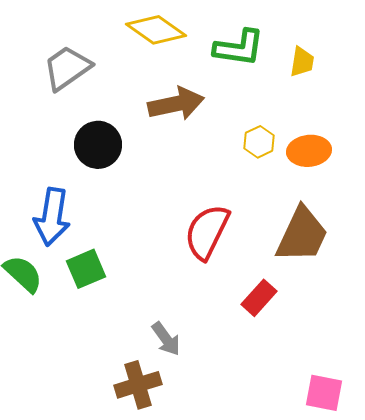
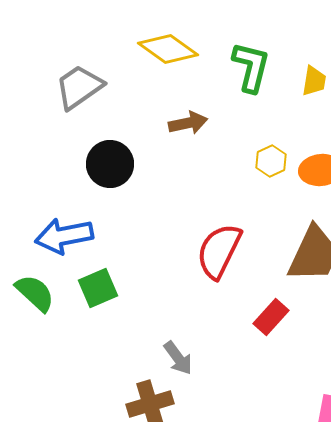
green L-shape: (239, 48) -> (251, 67), turned -84
brown arrow: (176, 104) -> (188, 123), size x0.7
blue arrow: (52, 217) -> (64, 236), turned 70

